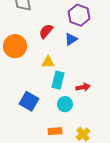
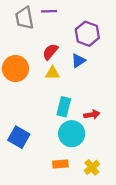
yellow triangle: (48, 62) -> (53, 73), moved
blue square: (29, 101) -> (19, 137), moved
cyan circle: (65, 104) -> (72, 134), size x1.5

